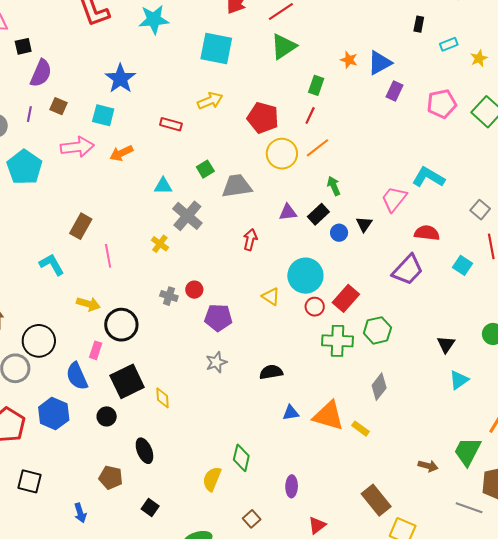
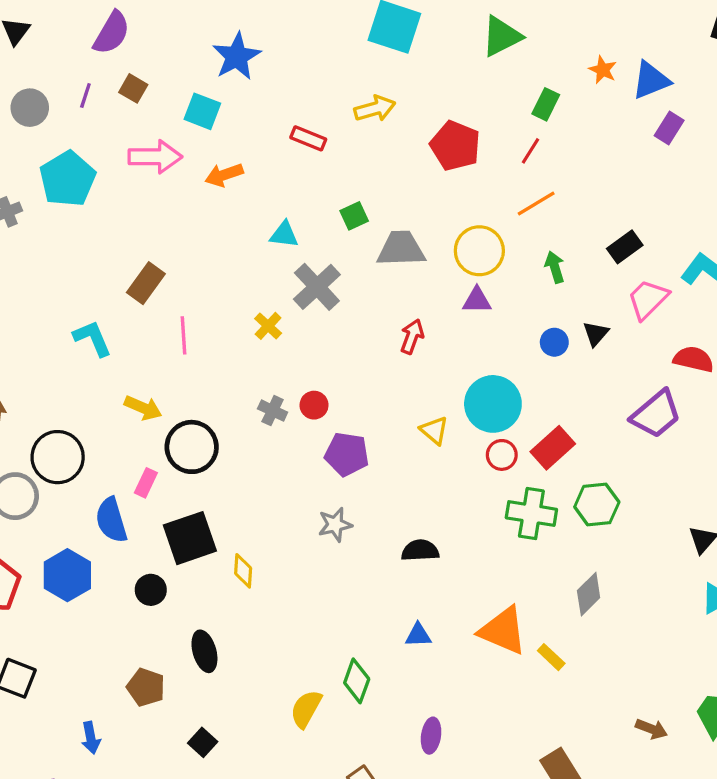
yellow circle: (282, 154) -> (479, 251), moved
black rectangle: (318, 214) -> (625, 247), moved
blue triangle: (291, 413) -> (418, 635), moved

